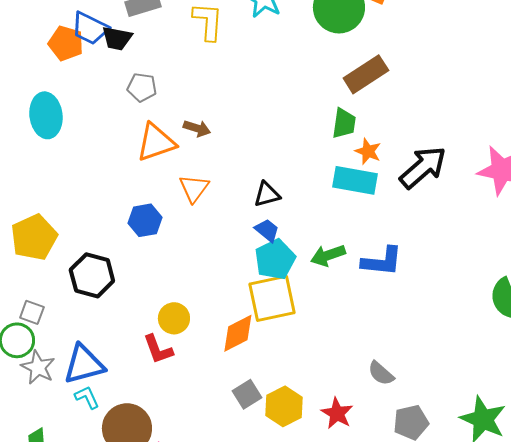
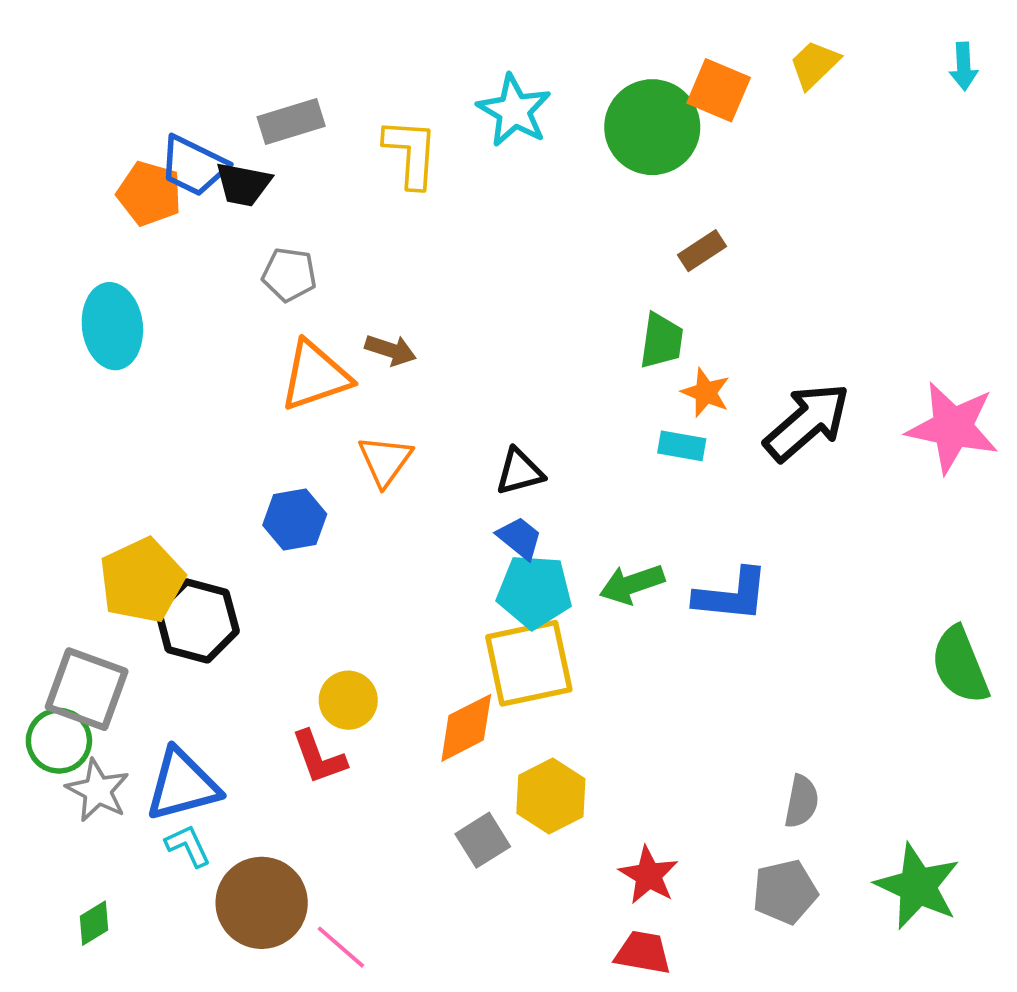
brown rectangle: (366, 74) -> (702, 251), size x0.6
cyan rectangle: (355, 180) -> (682, 446), size x0.6
yellow pentagon: (34, 237) -> (142, 580), moved
cyan pentagon: (275, 259) -> (534, 591), turned 30
gray square: (32, 312) -> (87, 689), size x1.8
gray semicircle: (381, 373) -> (801, 801), moved, turned -120
yellow hexagon: (284, 406) -> (551, 796), moved

